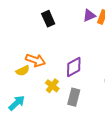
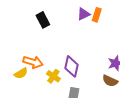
purple diamond: (74, 67) -> (72, 66), turned -45
yellow cross: (52, 86) -> (53, 76), moved

